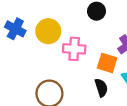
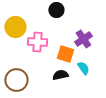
black semicircle: (101, 88) -> (60, 75), turned -84

